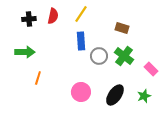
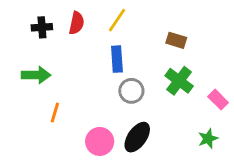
gray circle: (99, 56) -> (131, 91), moved
pink circle: (81, 92) -> (100, 141), moved
black ellipse: (115, 95) -> (137, 137), moved

